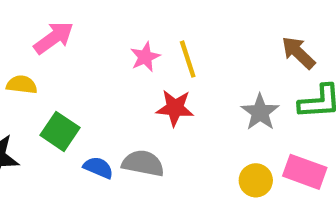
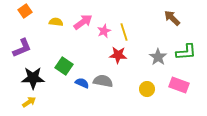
pink arrow: (54, 38) -> (83, 22), moved
brown arrow: (298, 53) -> (172, 18), moved
yellow semicircle: (22, 85) -> (56, 22), moved
yellow circle: (256, 180) -> (147, 89), moved

